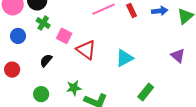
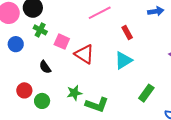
red rectangle: (132, 11) -> (127, 32), moved
black semicircle: (46, 60) -> (45, 67), turned -72
red circle: (12, 70) -> (24, 90), moved

